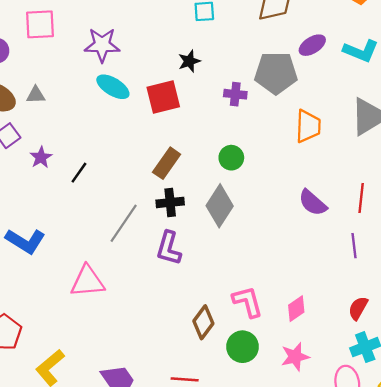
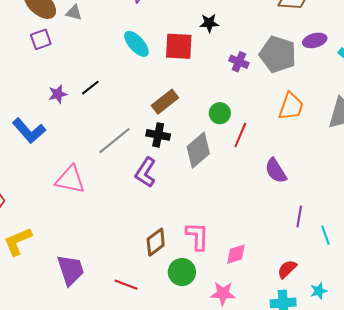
cyan ellipse: (113, 87) -> (136, 44), moved
purple star: (41, 157) -> (58, 94), moved
red line: (361, 198) -> (240, 135), moved

